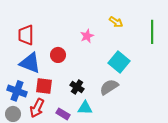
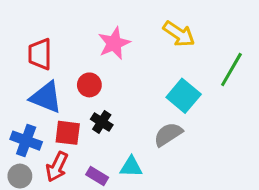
yellow arrow: (116, 22) -> (179, 34), size x1.5
green line: (152, 32) -> (231, 69), moved, turned 30
pink star: (87, 36) -> (114, 43), moved, size x1.5
black cross: (77, 87) -> (102, 122), moved

